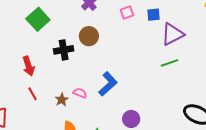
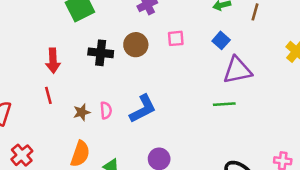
pink square: (127, 12) -> (176, 38), moved
blue square: (154, 15) -> (221, 40), turned 32
pink semicircle: (80, 93) -> (106, 110), turned 48

